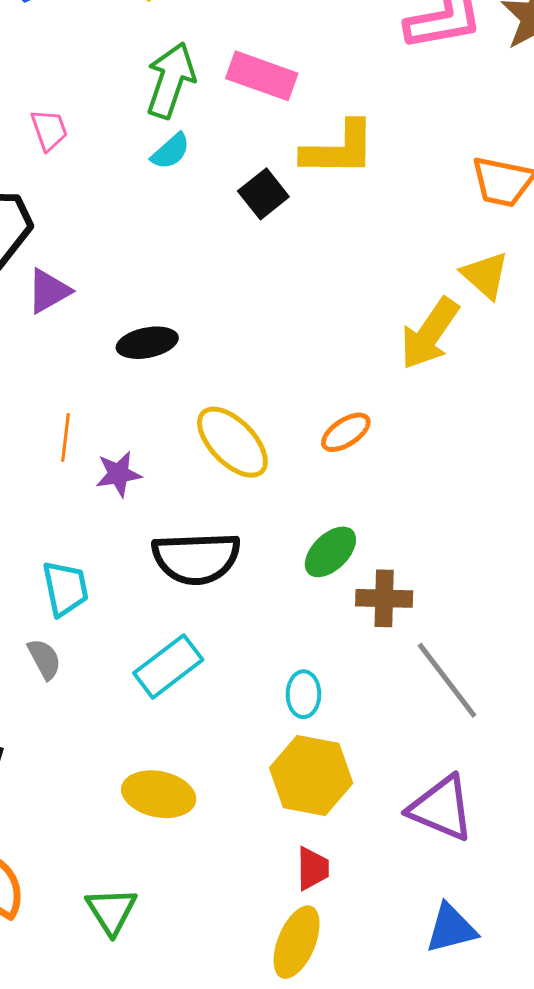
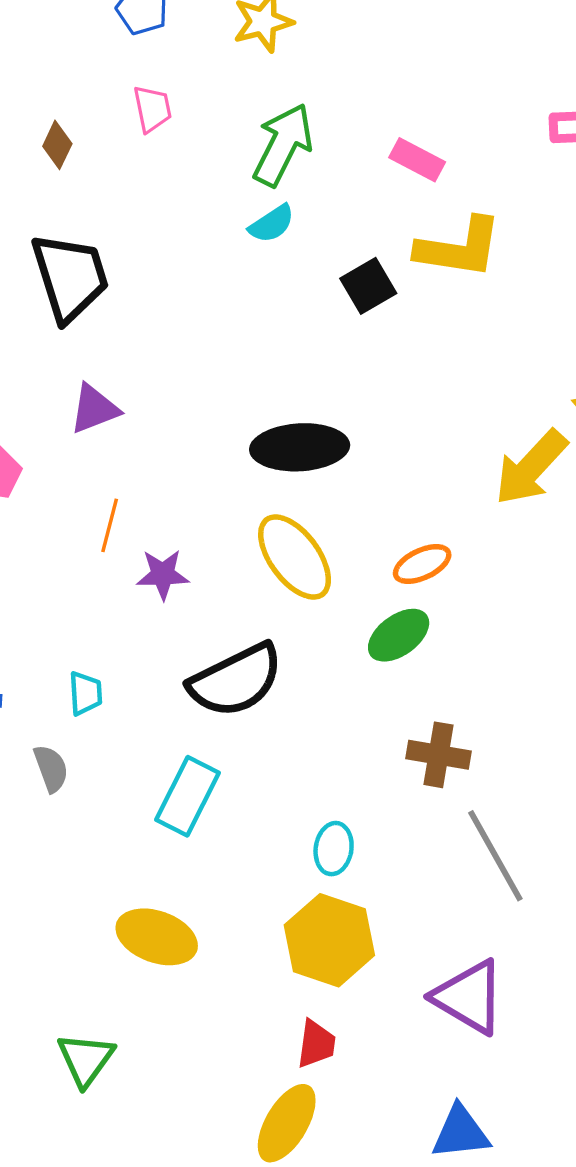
pink rectangle: (262, 76) -> (417, 160), moved, size x0.7
pink trapezoid: (49, 130) -> (152, 109), moved
purple triangle: (49, 291) -> (94, 409), moved
black ellipse: (147, 343) -> (300, 447), moved, size x1.4
green ellipse: (330, 552) -> (399, 635), moved
black semicircle: (196, 558) -> (236, 680), turned -32
cyan trapezoid: (65, 589) -> (85, 693), size x0.7
cyan rectangle: (168, 666) -> (188, 796), turned -34

